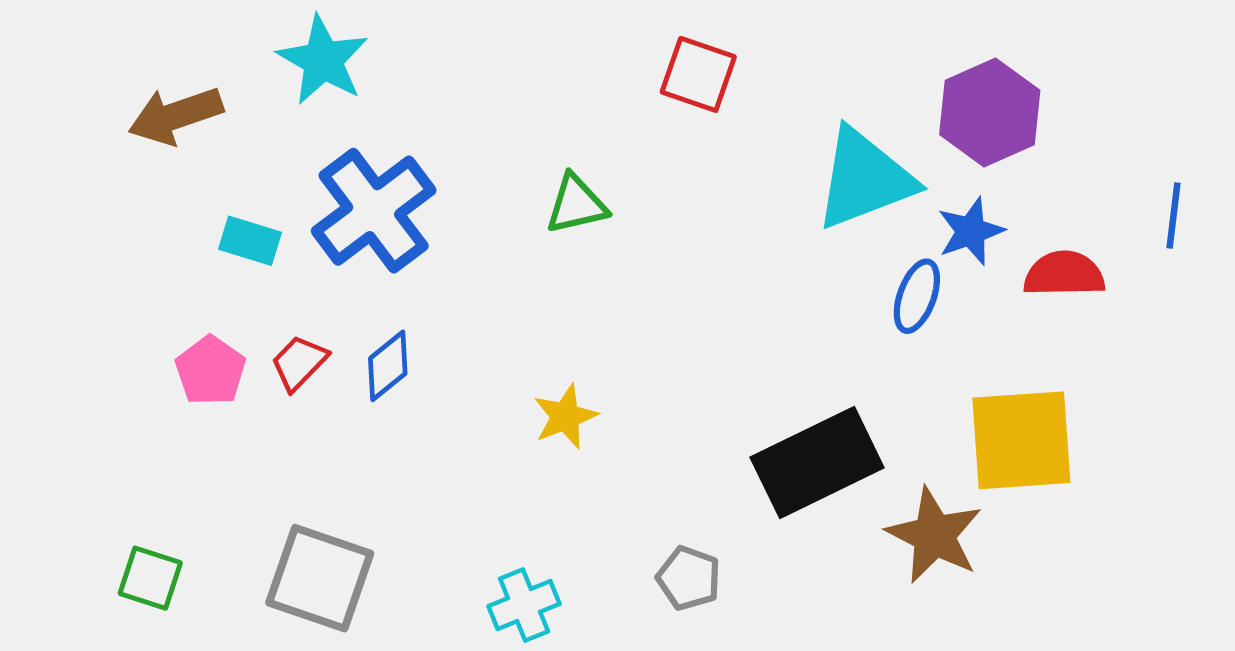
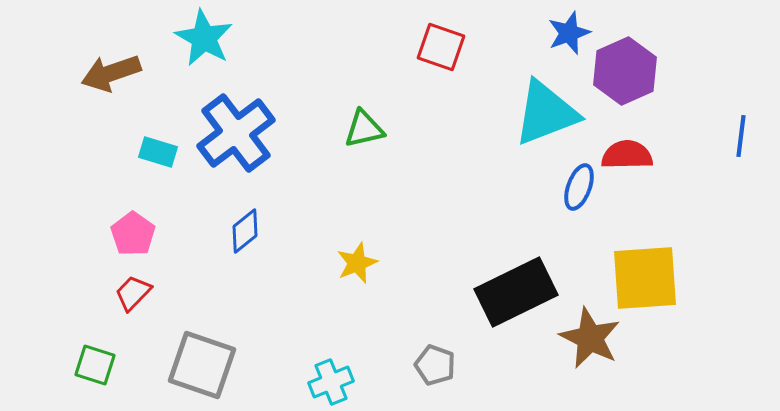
blue star: (971, 231) -> (569, 33), moved
red semicircle: (1064, 274) -> (627, 155), moved
red trapezoid: (299, 363) -> (133, 293), moved

